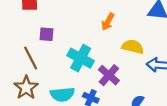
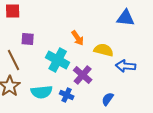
orange arrow: (108, 22) -> (78, 38), moved, turned -63

